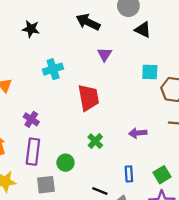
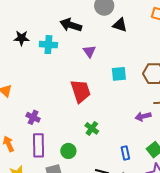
cyan cross: (53, 69) -> (48, 45), moved, turned 30
cyan square: (150, 72) -> (119, 74), moved
purple arrow: (138, 133) -> (143, 116), moved

